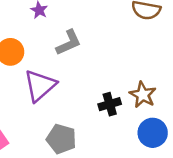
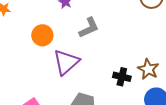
black cross: (110, 104) -> (122, 77), turned 30

